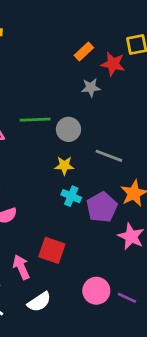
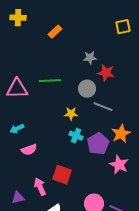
orange rectangle: (84, 51) -> (55, 32), moved
red star: (113, 64) -> (106, 73), moved
gray circle: (68, 129) -> (87, 89), moved

